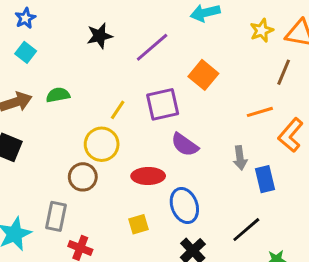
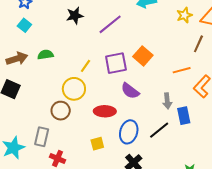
orange square: (203, 75) -> (143, 56), moved
blue ellipse: (184, 205) -> (129, 132), turned 35
black line: (246, 230) -> (159, 130), moved

